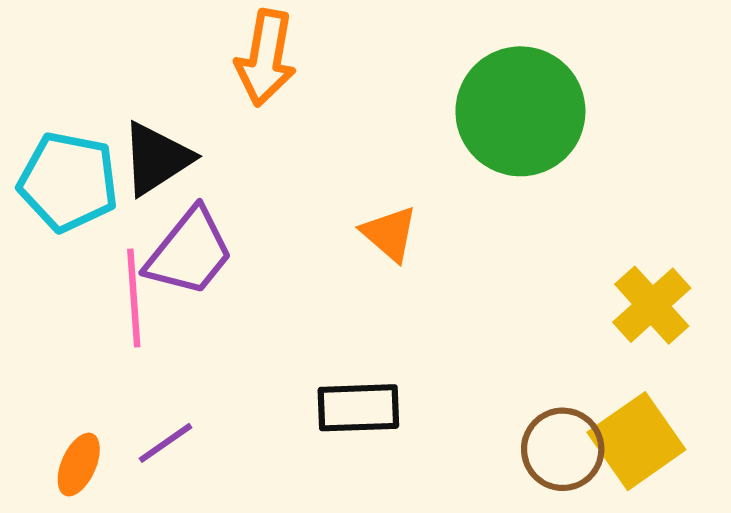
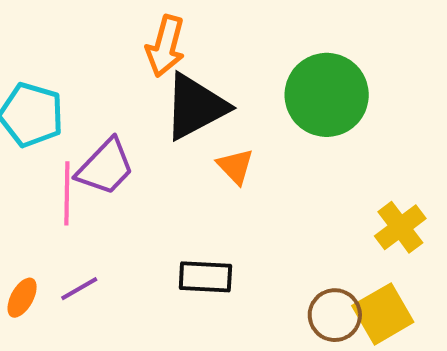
black triangle: (157, 158) -> (195, 107), moved, size x1.4

